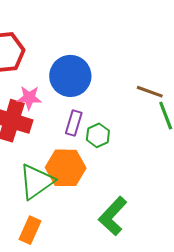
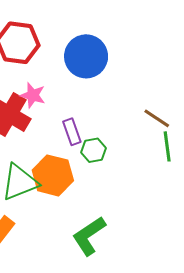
blue circle: (70, 76) -> (86, 56), moved
purple rectangle: (74, 123) -> (72, 132), turned -50

